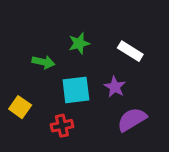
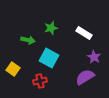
purple star: (115, 87) -> (94, 57), moved
cyan square: (76, 90) -> (49, 58), turned 36

